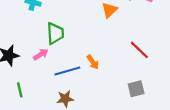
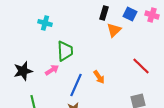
blue line: (67, 71) -> (76, 85), turned -50

